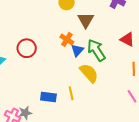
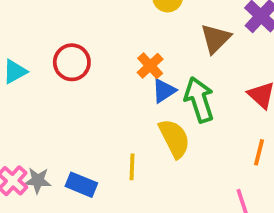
brown triangle: (86, 20) -> (216, 39), moved
blue rectangle: (48, 97) -> (81, 185), moved

